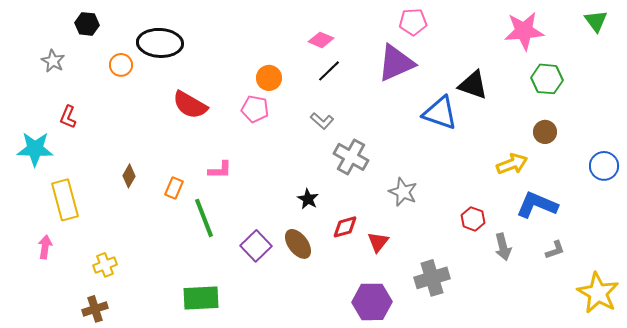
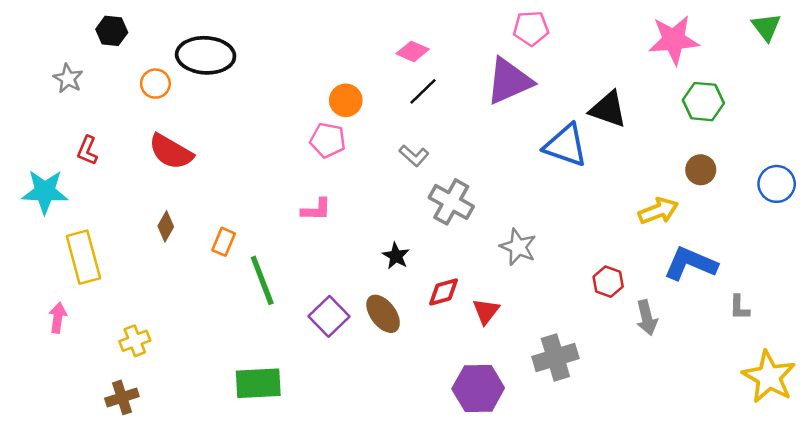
red semicircle: (190, 105) -> (171, 152), moved
blue circle: (604, 166) -> (777, 184), moved
pink L-shape: (220, 170) -> (316, 210), moved
gray L-shape: (555, 250) -> (739, 307), moved, turned 110

